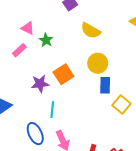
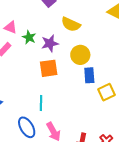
orange square: (63, 74) -> (49, 68), turned 30
purple star: (40, 84) -> (50, 43), moved
yellow square: (121, 104) -> (107, 92), turned 30

